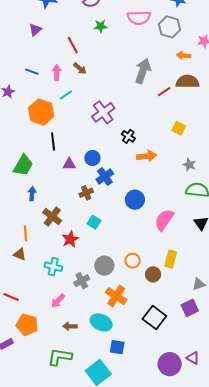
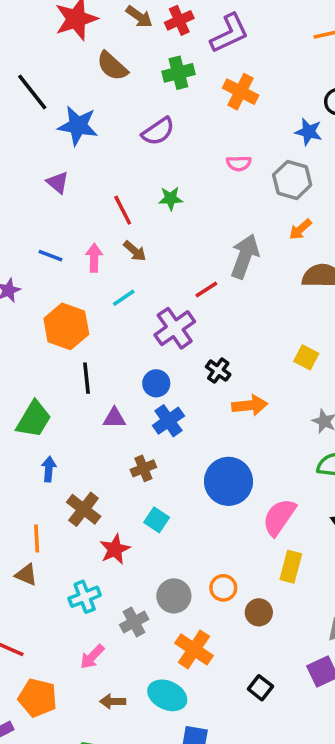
pink semicircle: (139, 18) -> (239, 163), size x0.6
green star: (101, 26) -> (171, 198), moved
purple triangle: (35, 30) -> (58, 182), turned -40
orange arrow: (183, 55) -> (300, 229), moved, turned -48
red line: (164, 92) -> (206, 289), moved
cyan line: (66, 95) -> (124, 298), moved
blue circle: (92, 158) -> (156, 383), moved
blue cross: (105, 176) -> (168, 421), moved
blue circle: (135, 200) -> (228, 481), size x1.4
yellow rectangle: (171, 259) -> (291, 567), moved
cyan cross: (53, 267) -> (85, 597), turned -36
black square: (154, 318) -> (260, 688), size x0.6

